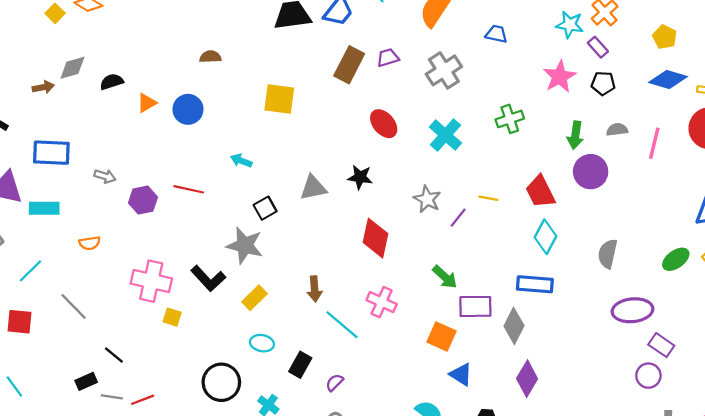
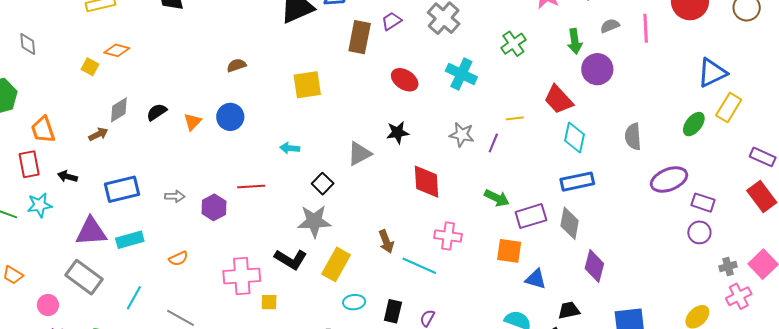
yellow rectangle: (255, 298) -> (336, 264), size x1.4

